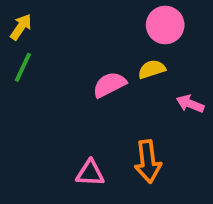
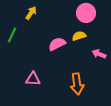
yellow arrow: (21, 27) -> (31, 13), moved
pink triangle: (90, 173) -> (33, 79), moved

